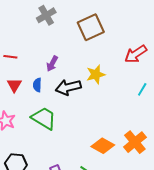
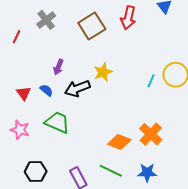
red arrow: (136, 54) -> (128, 18), moved, turned -35
red line: (10, 57) -> (17, 37), moved, turned -64
blue semicircle: (37, 85) -> (46, 90), turned 136

